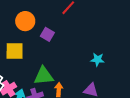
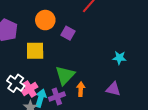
green triangle: (44, 76) -> (65, 75), turned -40

